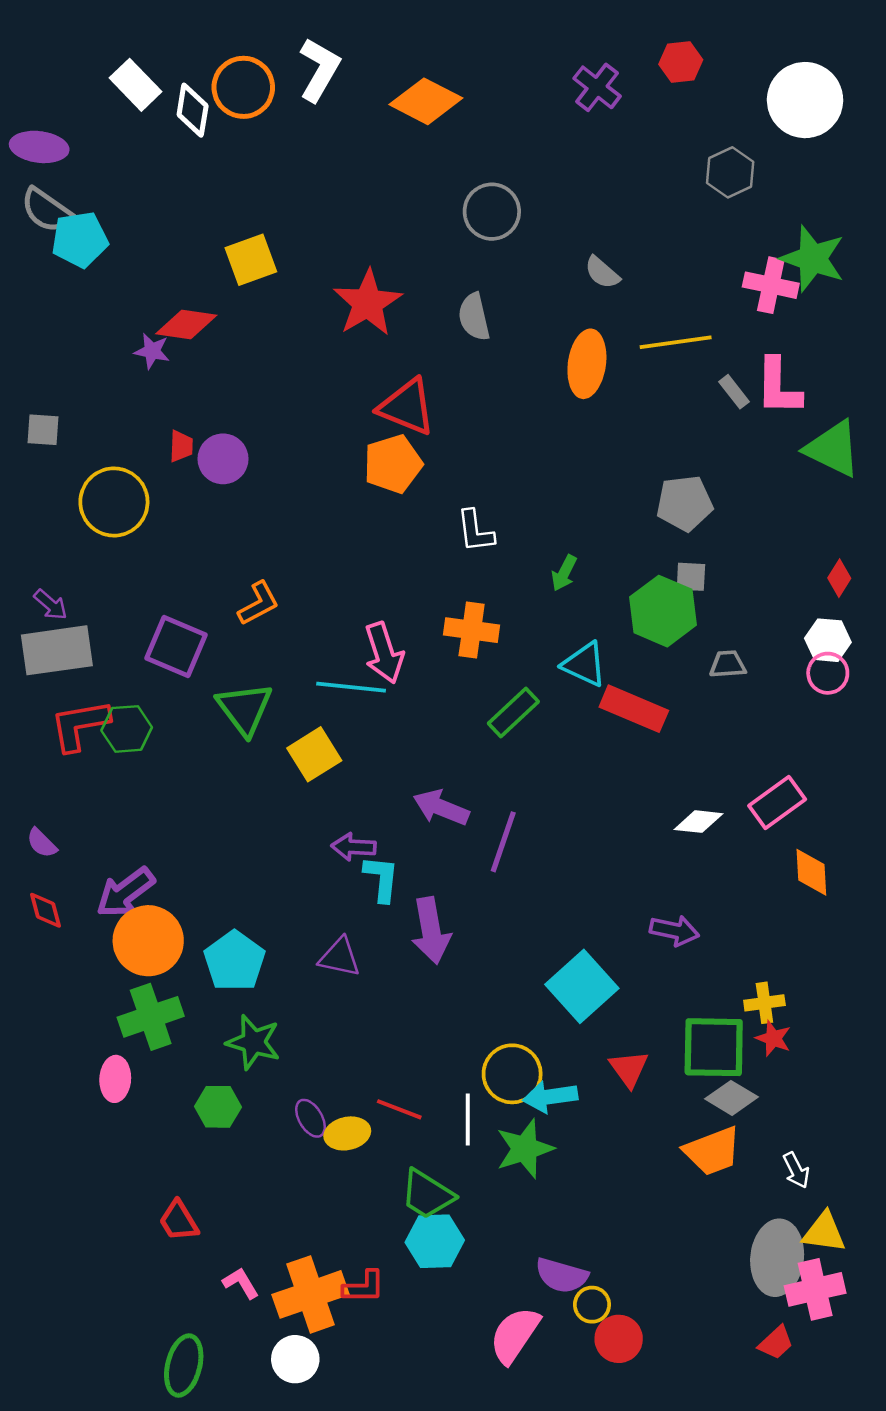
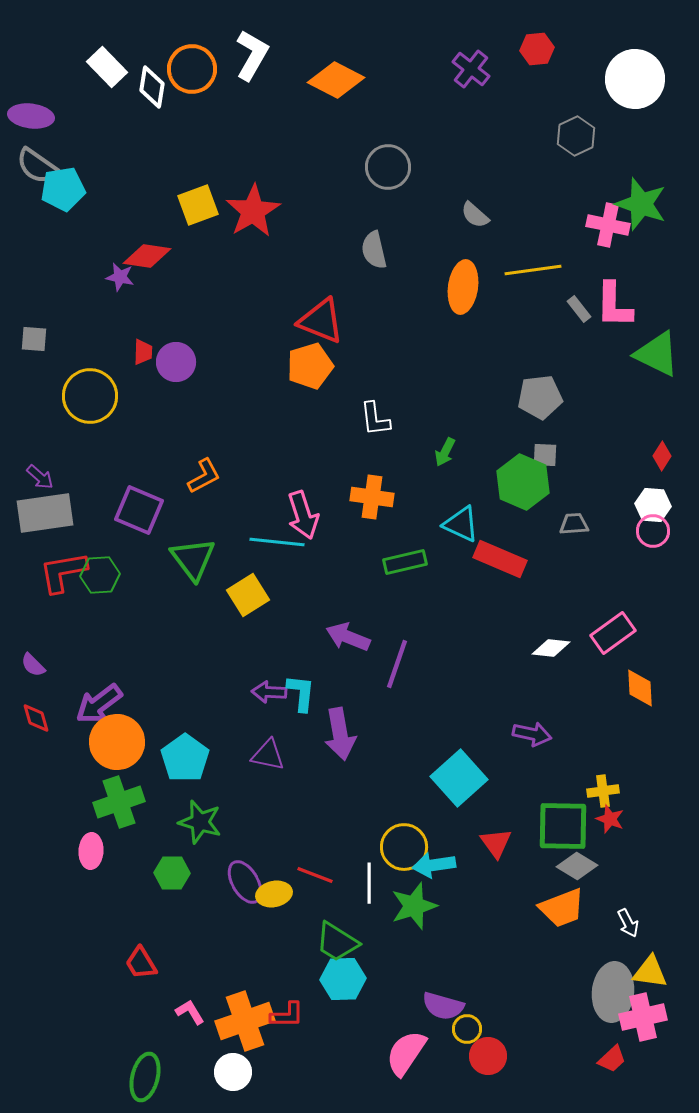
red star: (368, 303) -> (253, 211), moved
green rectangle: (513, 712) -> (405, 562), turned 30
purple arrow: (354, 847) -> (269, 692), moved
purple ellipse: (310, 1118) -> (245, 882), size x1.4

